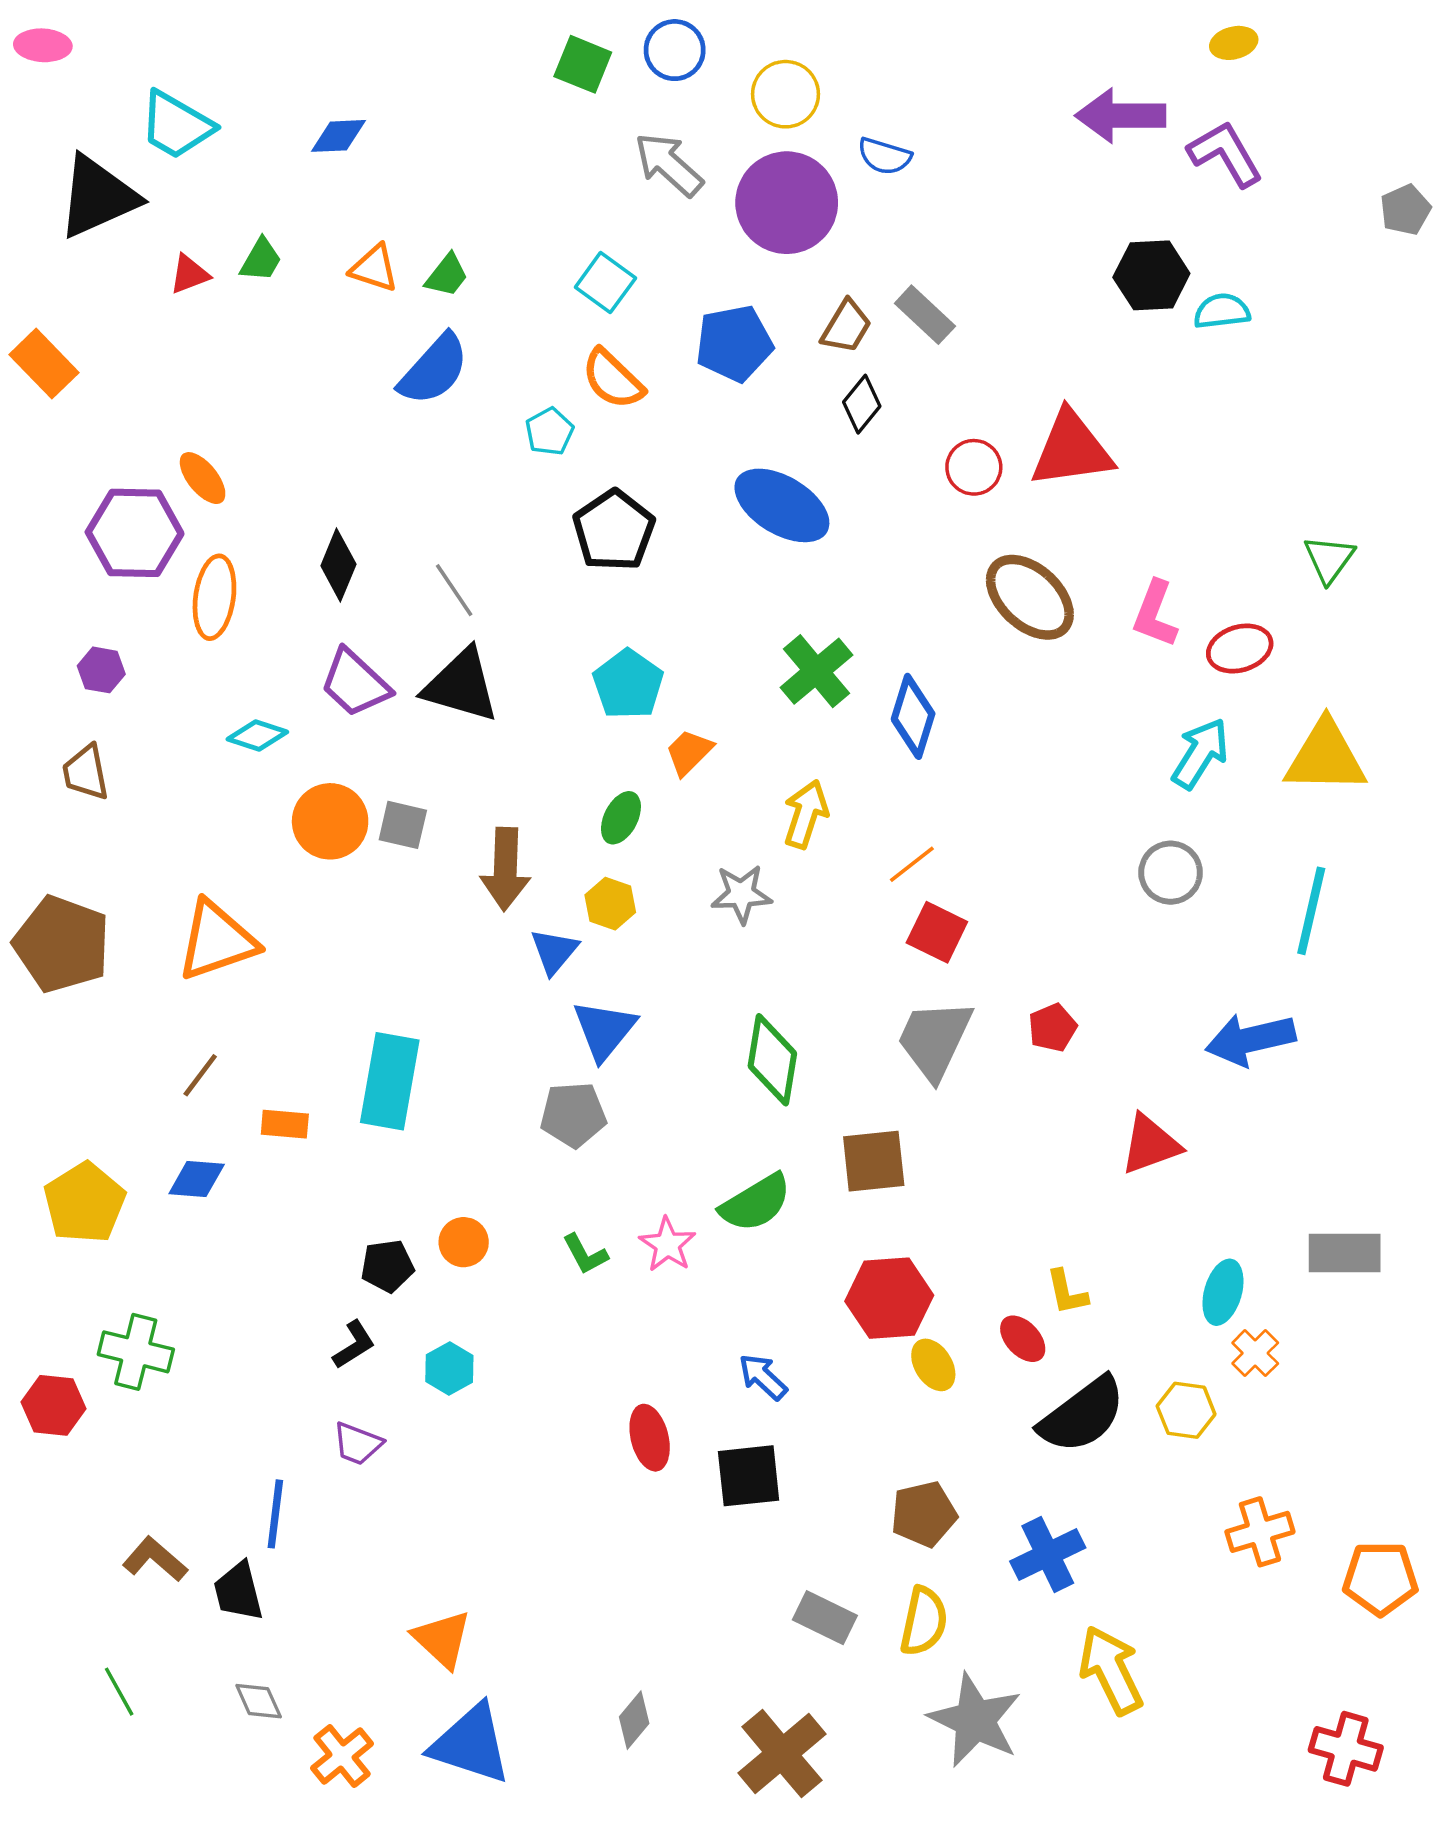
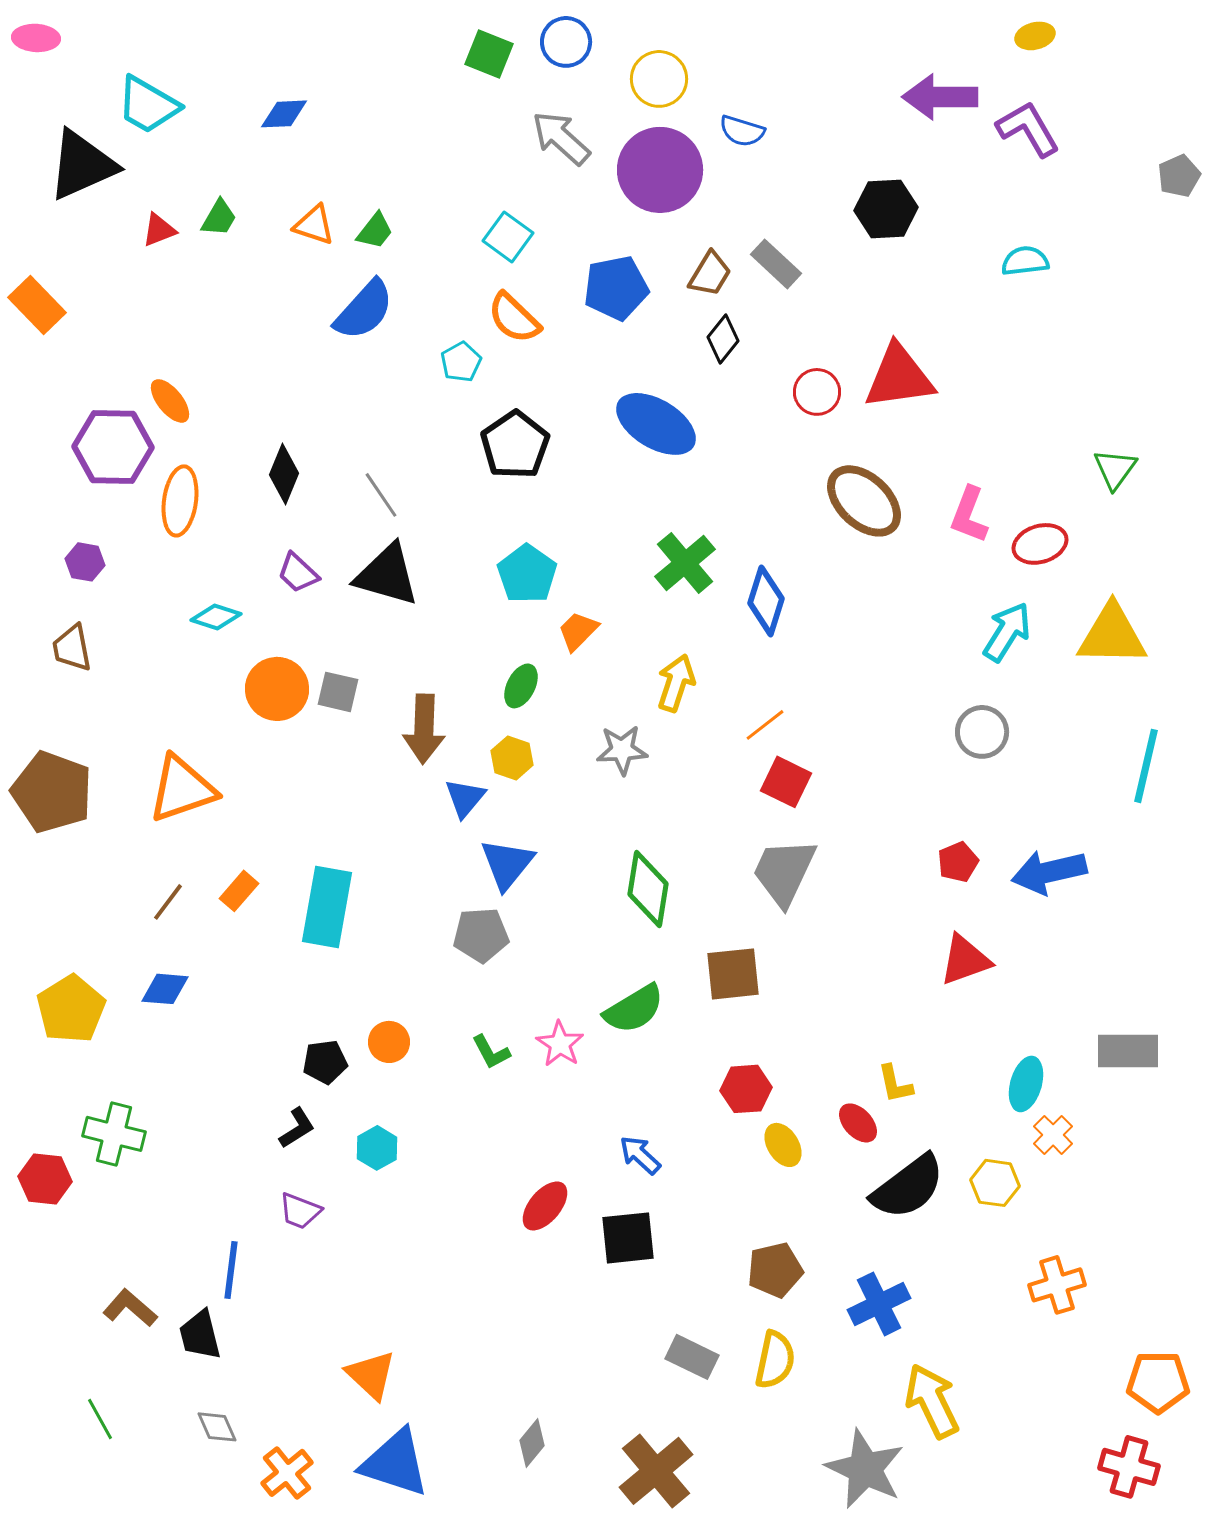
black hexagon: (1151, 275) -> (886, 209), moved
purple trapezoid: (355, 683) -> (298, 573), size x0.7
cyan line: (1311, 911) -> (1146, 766), moved
red pentagon: (1053, 1028) -> (958, 862), moved
orange rectangle: (285, 1124) -> (239, 891), moved, turned -54
red hexagon: (889, 1298) -> (746, 1089), size x0.7
red ellipse: (650, 1438) -> (545, 1206), turned 54
orange pentagon: (1380, 1578) -> (1158, 1382), moved
gray star: (975, 1720) -> (865, 1469), moved

